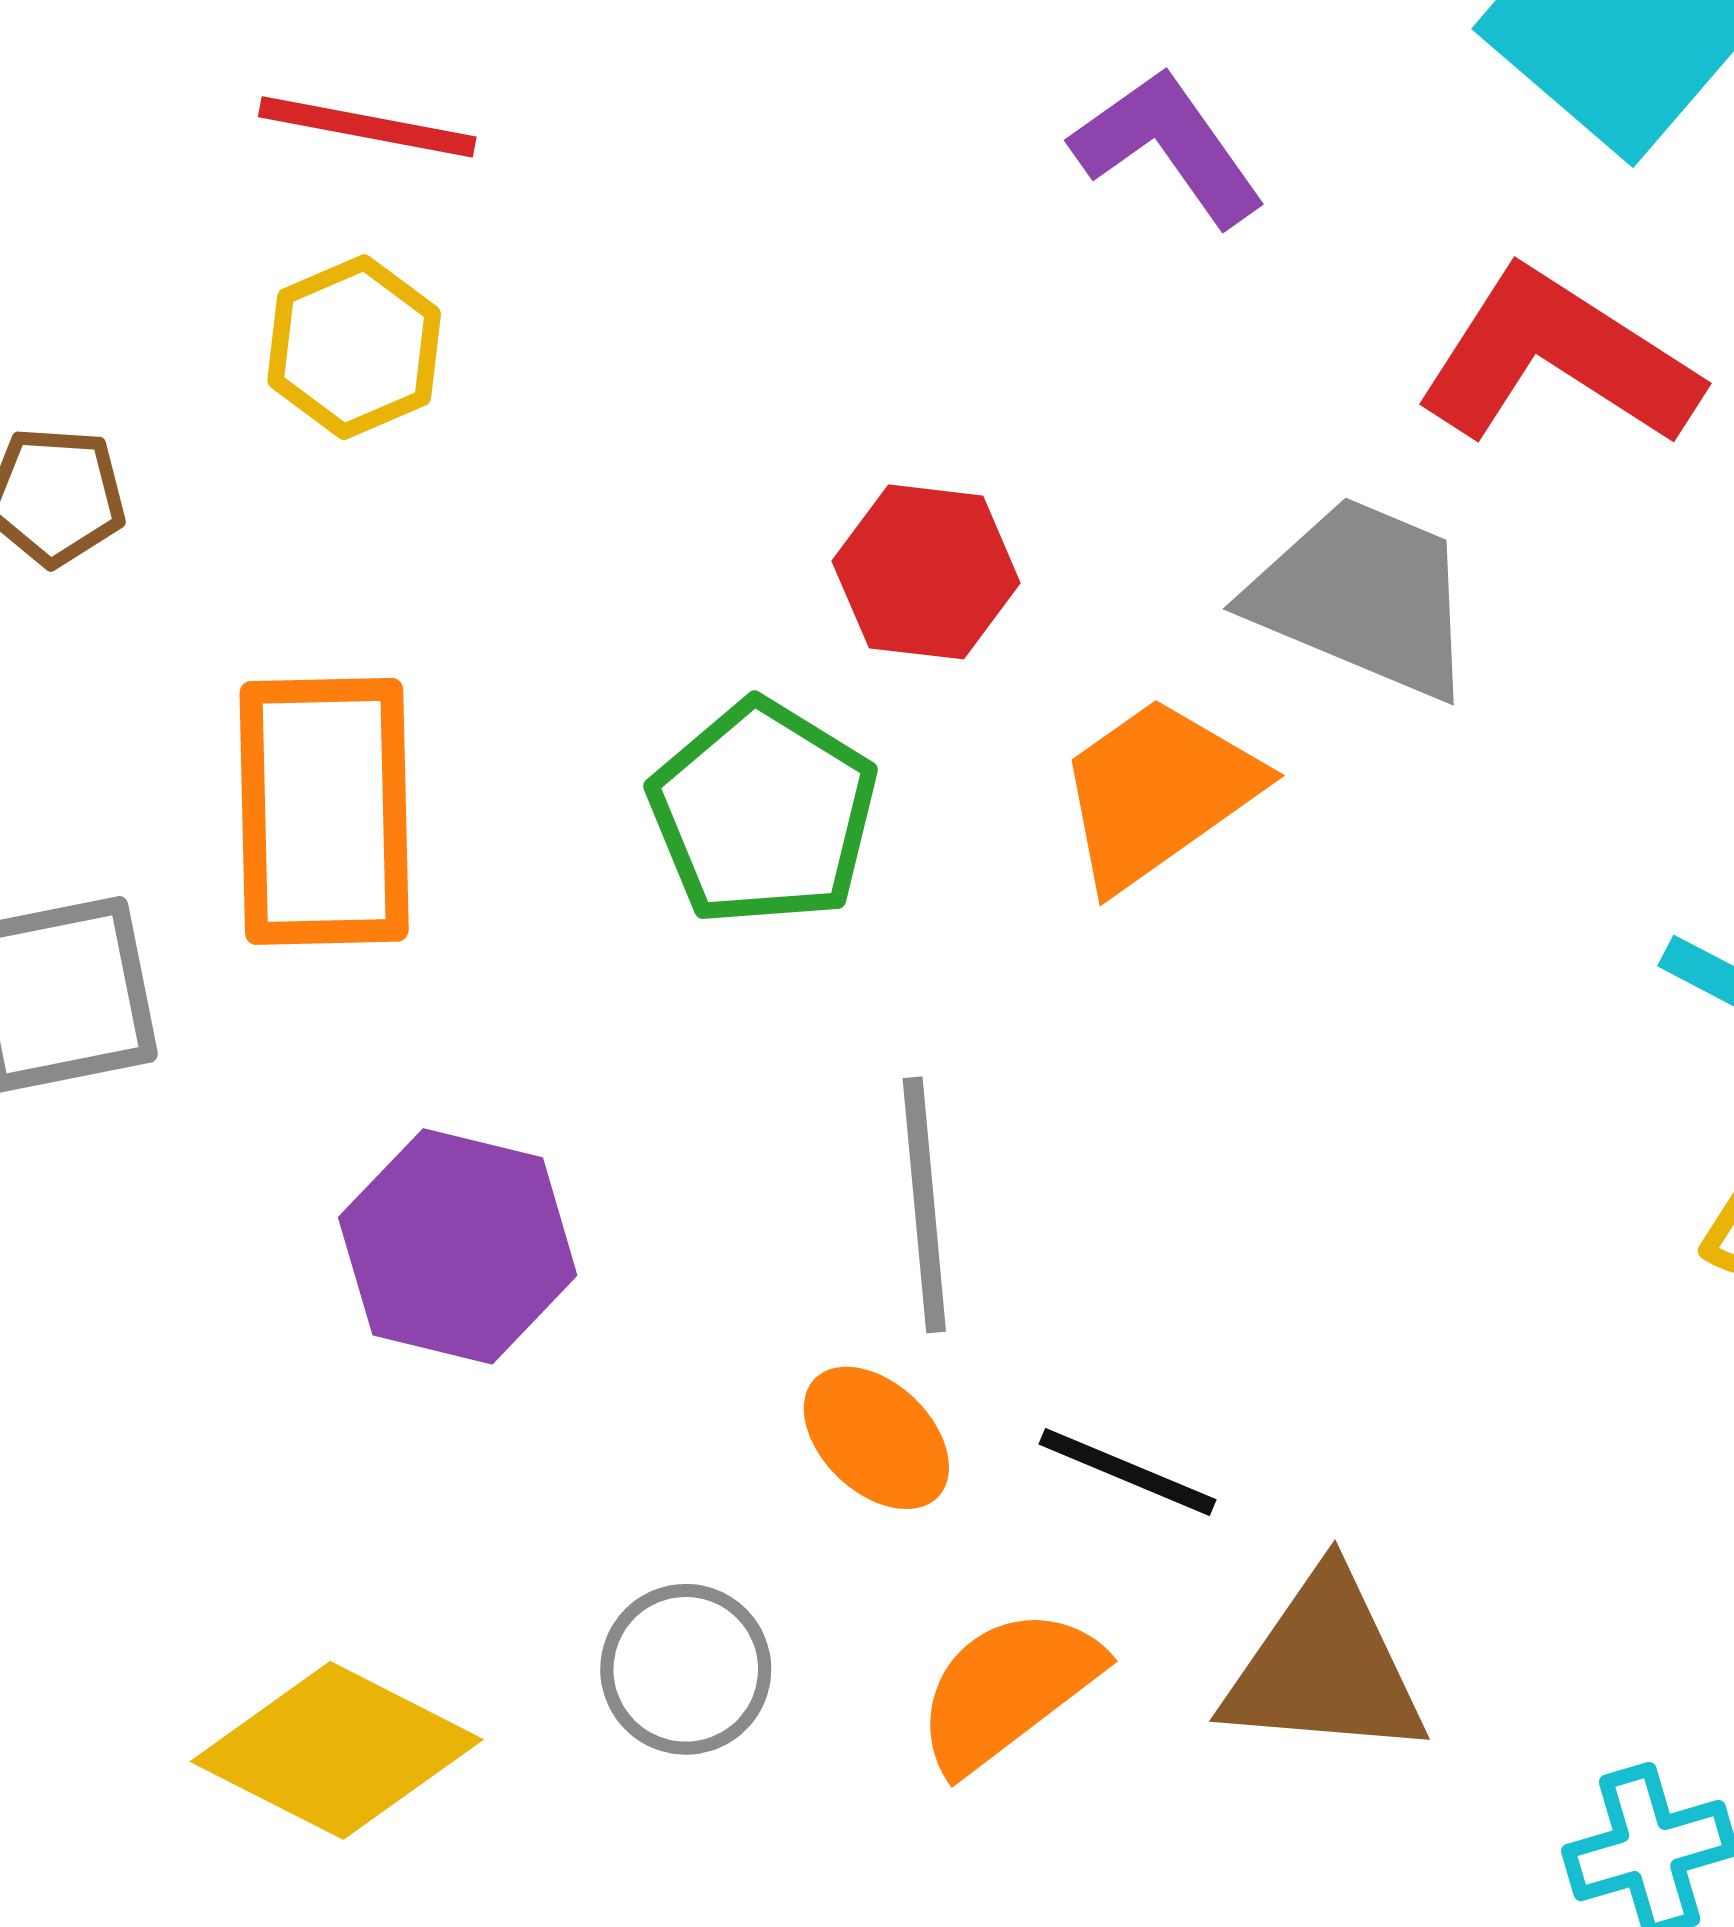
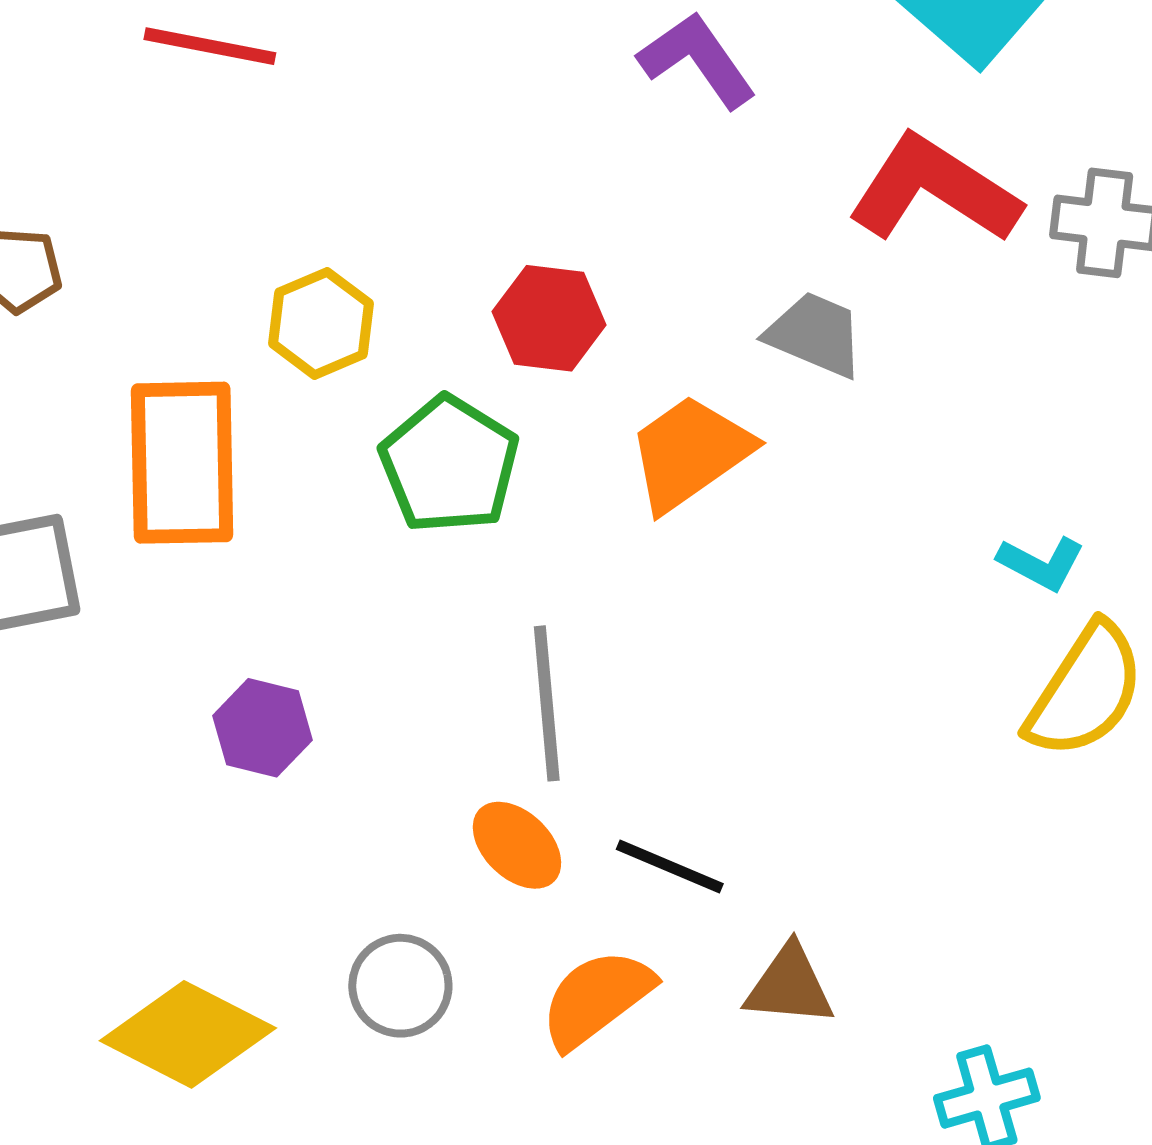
yellow hexagon: (354, 347) -> (321, 323), moved
gray trapezoid: (1363, 597) -> (815, 334), size x0.7
purple hexagon: (458, 1246) -> (262, 728), size x0.7
brown triangle: (1325, 1667) -> (789, 986), size x0.7

